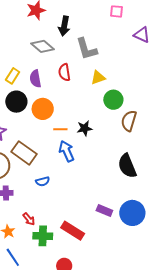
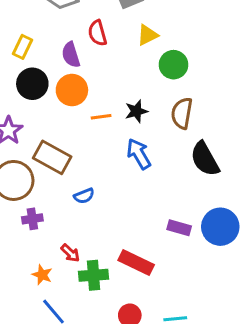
purple semicircle: (35, 79) -> (71, 55), moved
brown semicircle: (129, 121) -> (182, 113), moved
blue arrow: (67, 151) -> (139, 154), moved

